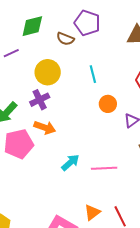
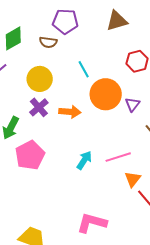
orange circle: (108, 104) -> (106, 94), size x1.8
orange arrow: (45, 127) -> (70, 112), moved
orange triangle: (92, 212) -> (133, 179), moved

